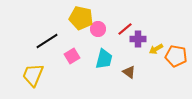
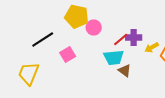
red line: (125, 29) -> (121, 40), moved
cyan trapezoid: (104, 59) -> (114, 58), moved, turned 70

